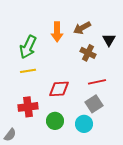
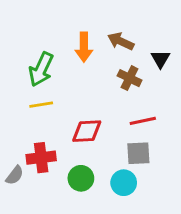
brown arrow: (82, 28) -> (121, 41), turned 54
gray square: (94, 104) -> (138, 153), turned 30
gray semicircle: (10, 135) -> (15, 175), moved

